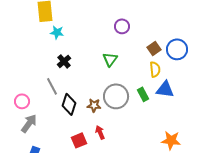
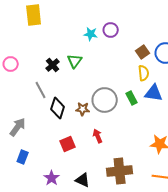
cyan star: (57, 32) -> (91, 34), moved
green triangle: (110, 59) -> (75, 61), moved
pink circle: (22, 101) -> (11, 64), moved
red arrow: (100, 132) -> (98, 136), moved

